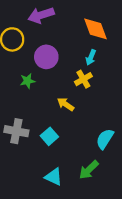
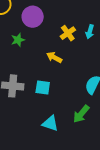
cyan arrow: (91, 57) -> (90, 32), moved
cyan square: (49, 136) -> (43, 87), turned -35

